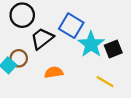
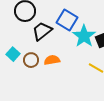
brown circle: (19, 58) -> (31, 60), moved

